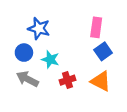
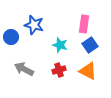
blue circle: (24, 53) -> (11, 37), moved
cyan star: (50, 59) -> (60, 45), moved

